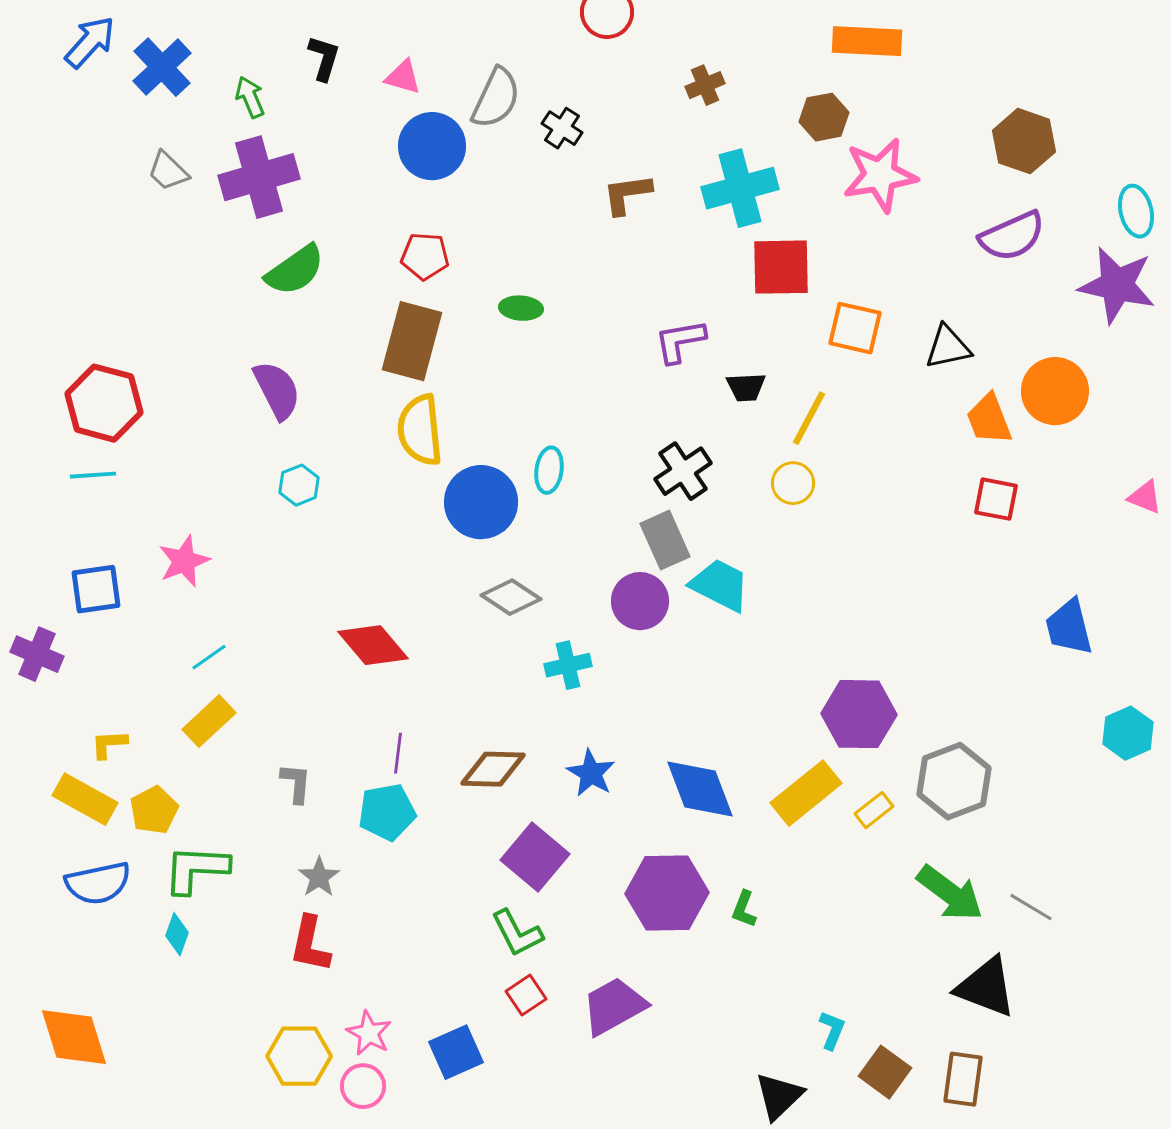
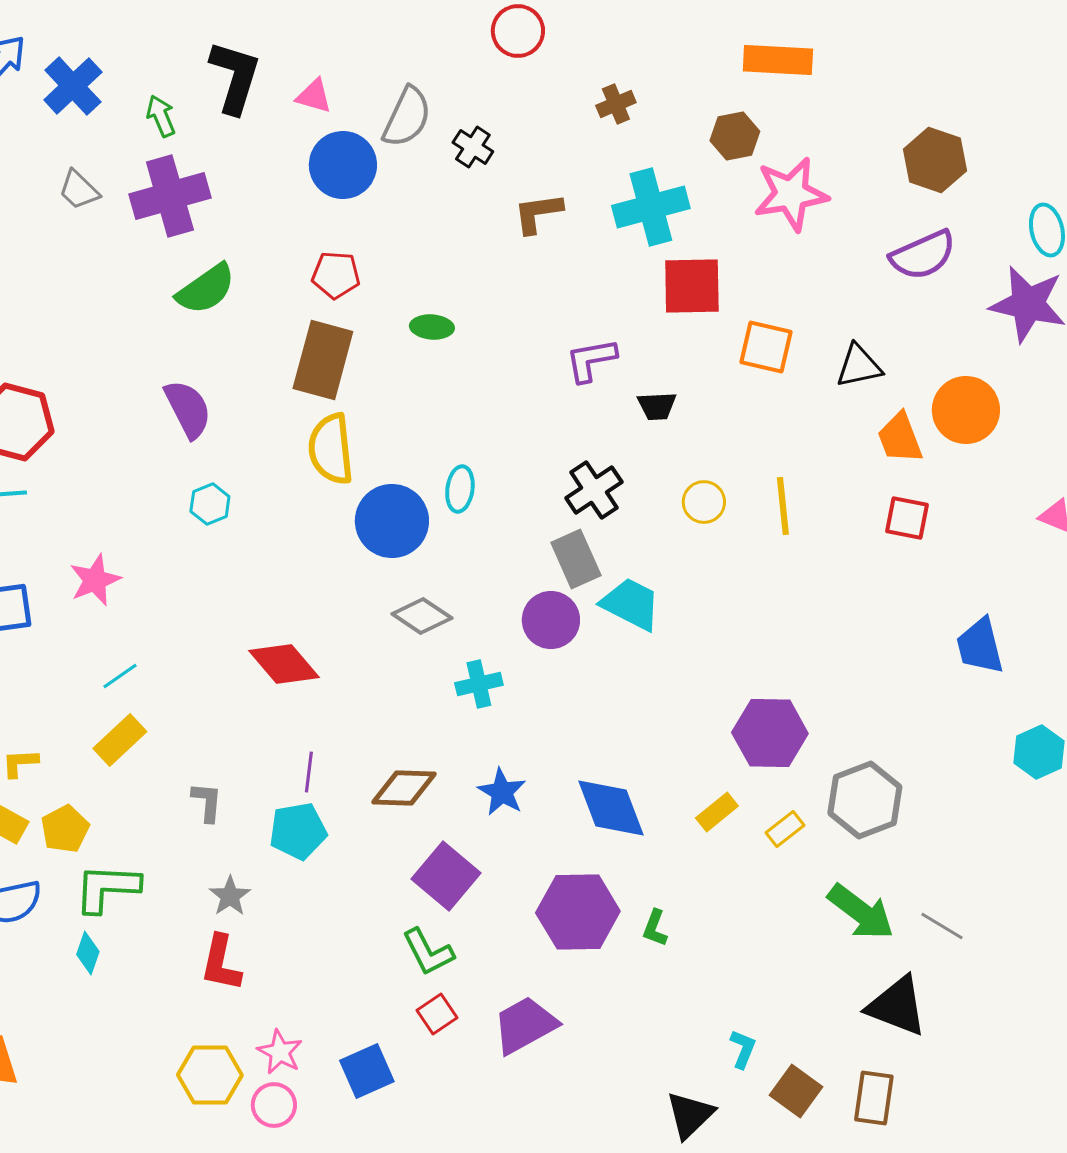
black L-shape: (324, 58) -> (235, 77), size x1.6
yellow line: (809, 418) -> (783, 506), moved, turned -34
yellow rectangle: (806, 793) -> (717, 812), size x0.6

